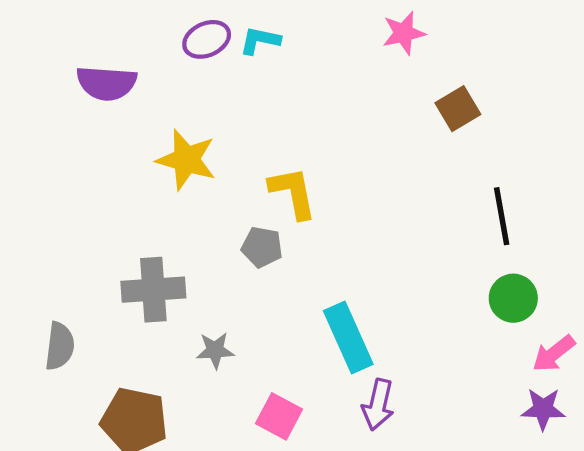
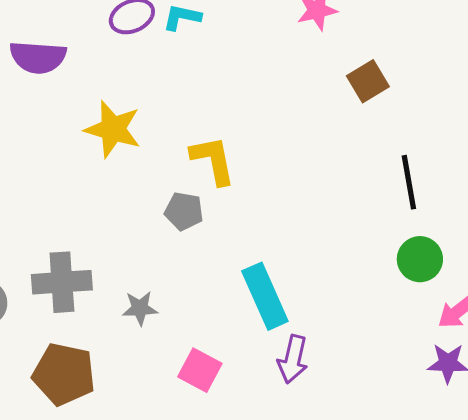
gray cross: (153, 290) -> (62, 282), moved

